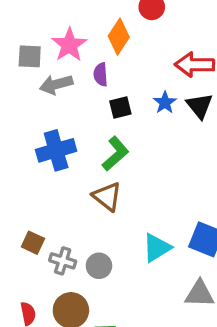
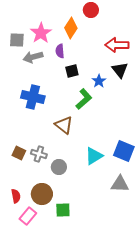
blue star: (165, 103) -> (99, 81), moved
blue cross: (56, 150) -> (33, 97), turned 30
green L-shape: (115, 154) -> (84, 99), moved
gray cross: (63, 261) -> (39, 154), moved

